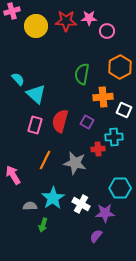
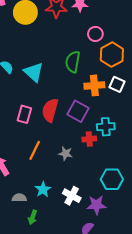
pink circle: (107, 31) -> (95, 34), moved
cyan triangle: (36, 94) -> (34, 72), moved
white square: (124, 110) -> (117, 84), moved
purple square: (87, 122) -> (78, 111), size x1.5
gray star: (75, 163) -> (66, 153), size x0.6
cyan star: (53, 198) -> (43, 189), size x0.7

